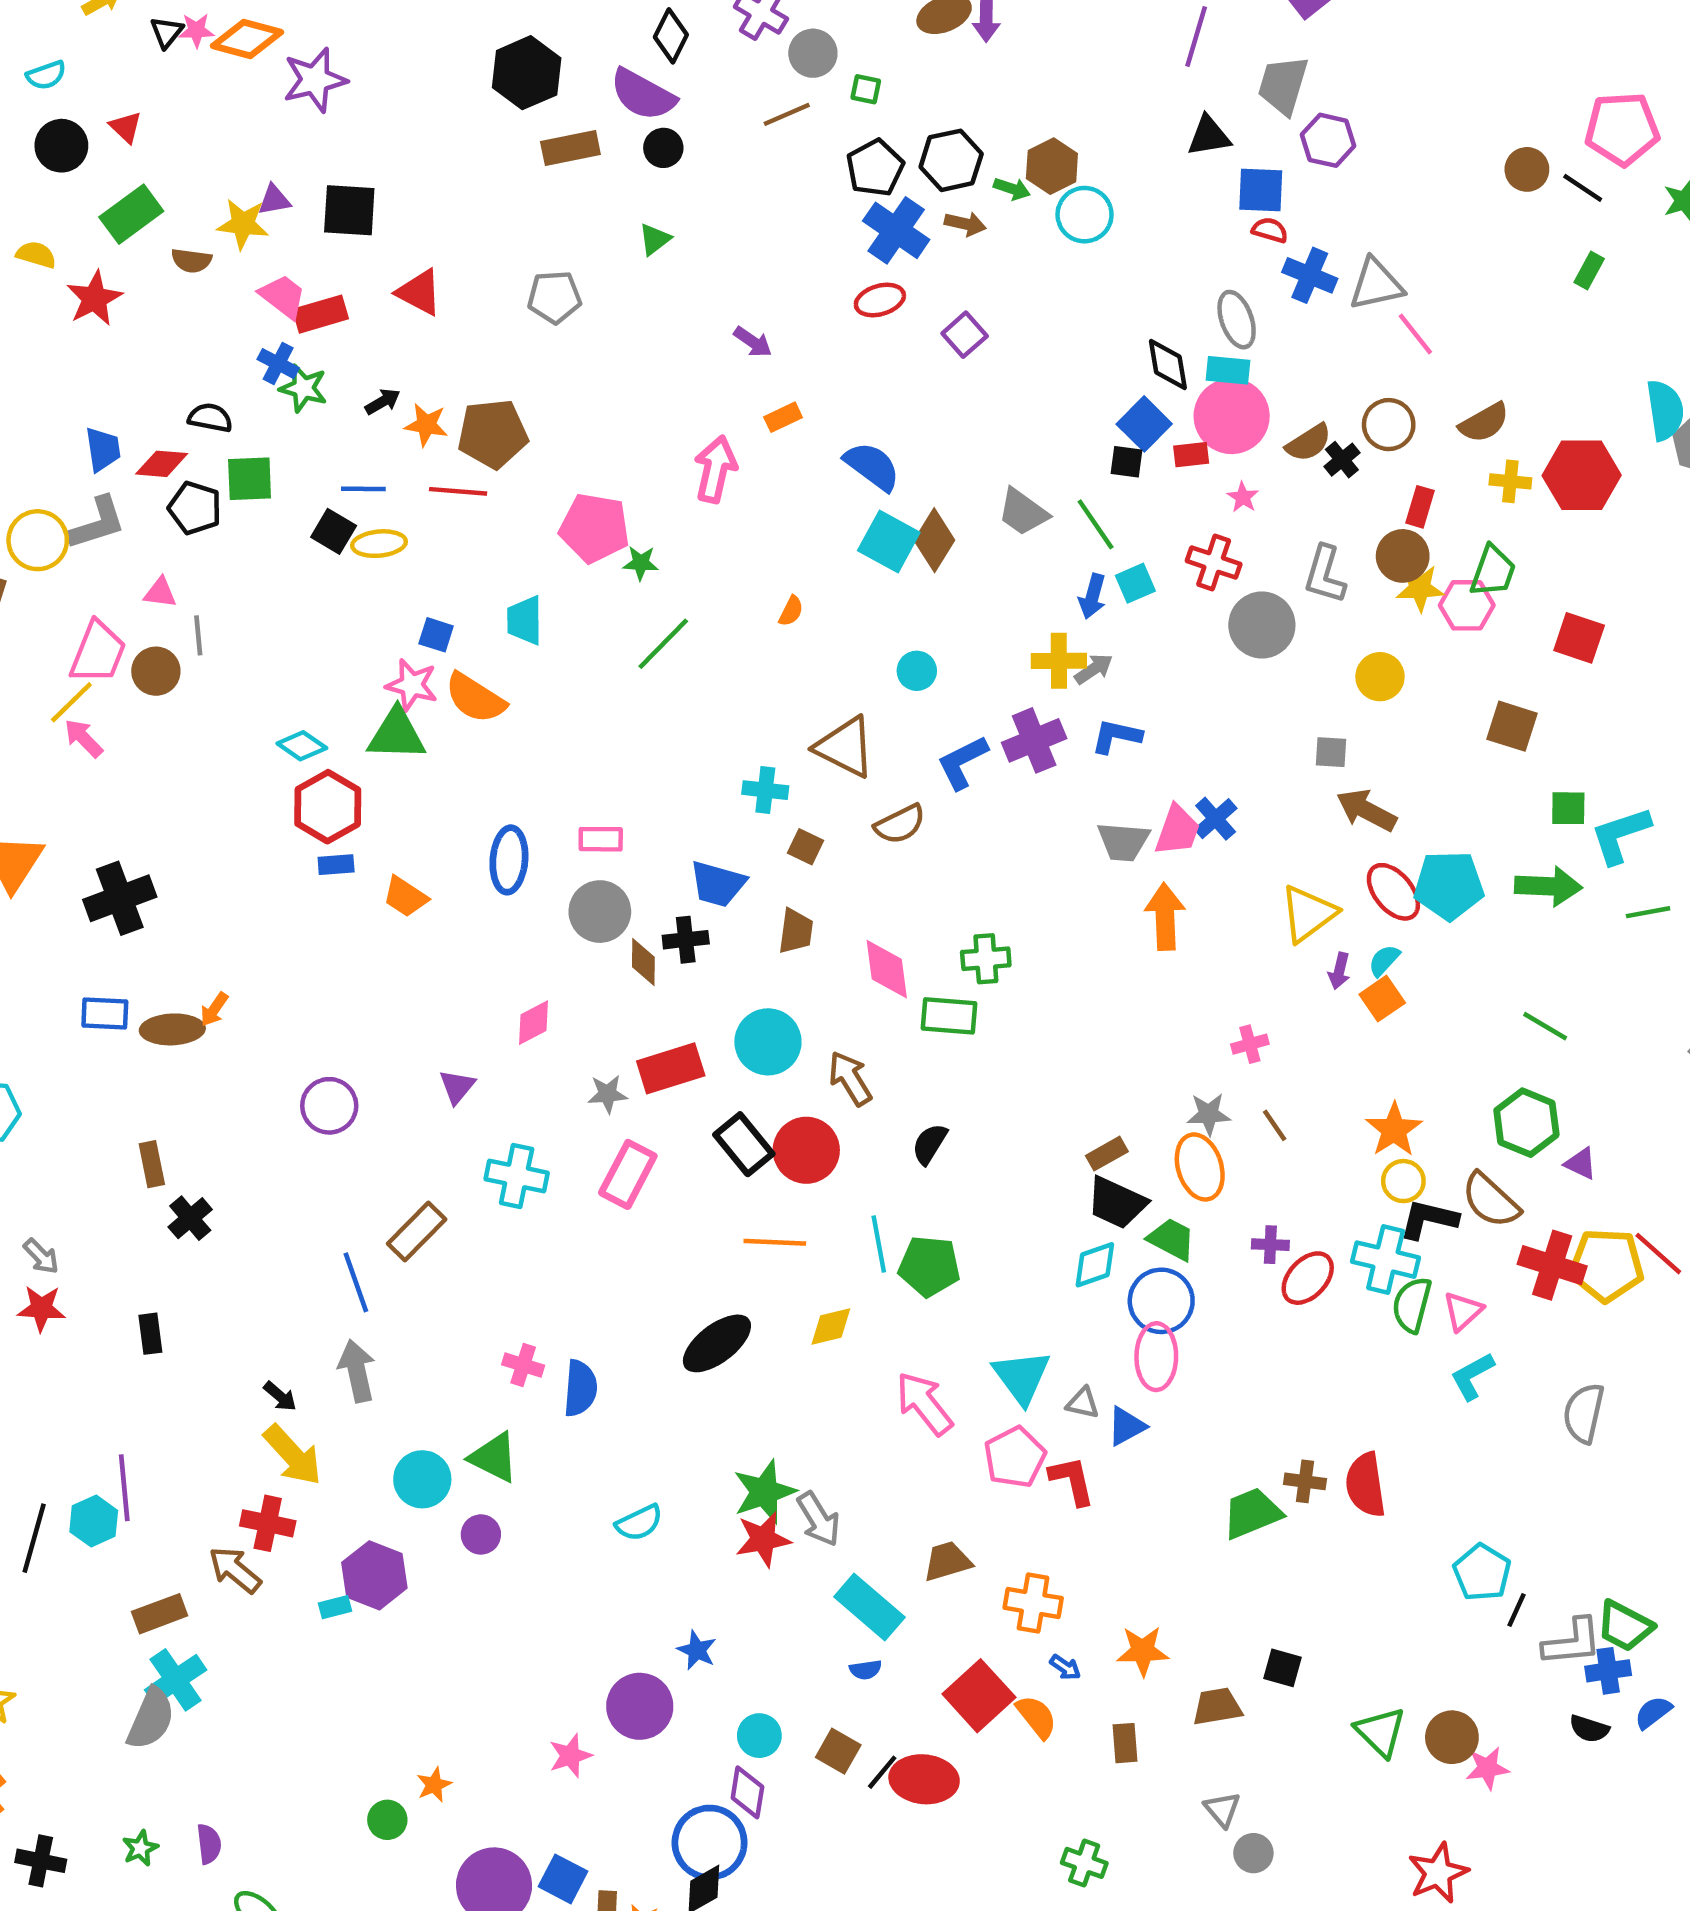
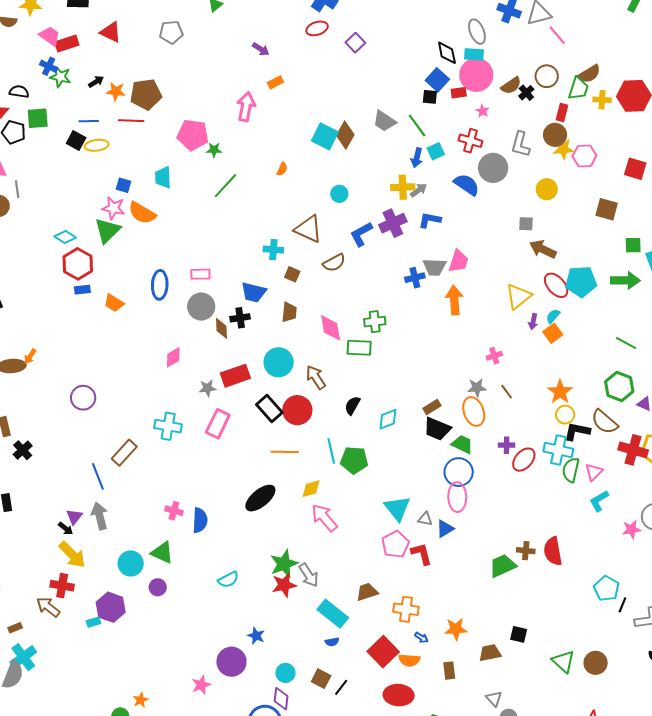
blue semicircle: (872, 466) -> (467, 185), moved
green trapezoid: (1493, 571) -> (578, 89), moved
green triangle: (397, 735) -> (107, 230), turned -44
blue cross: (1216, 819) -> (415, 278), moved, turned 30
purple triangle: (457, 1087) -> (74, 517), moved
cyan diamond: (1095, 1265) -> (388, 419), moved
pink arrow: (924, 1403) -> (324, 518), moved
brown rectangle: (160, 1614) -> (15, 628), size x0.6
orange semicircle: (1037, 1717) -> (409, 660), turned 135
pink star: (1487, 1768) -> (632, 529), moved
red ellipse: (924, 1779) -> (399, 695), moved

